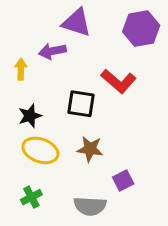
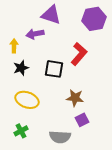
red L-shape: (119, 81) -> (79, 54), turned -90
black star: (30, 116) -> (21, 68), moved
brown star: (90, 149) -> (75, 98), moved

